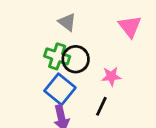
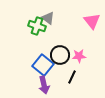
green cross: (57, 56) -> (37, 26), moved
black circle: (76, 59) -> (60, 55), moved

